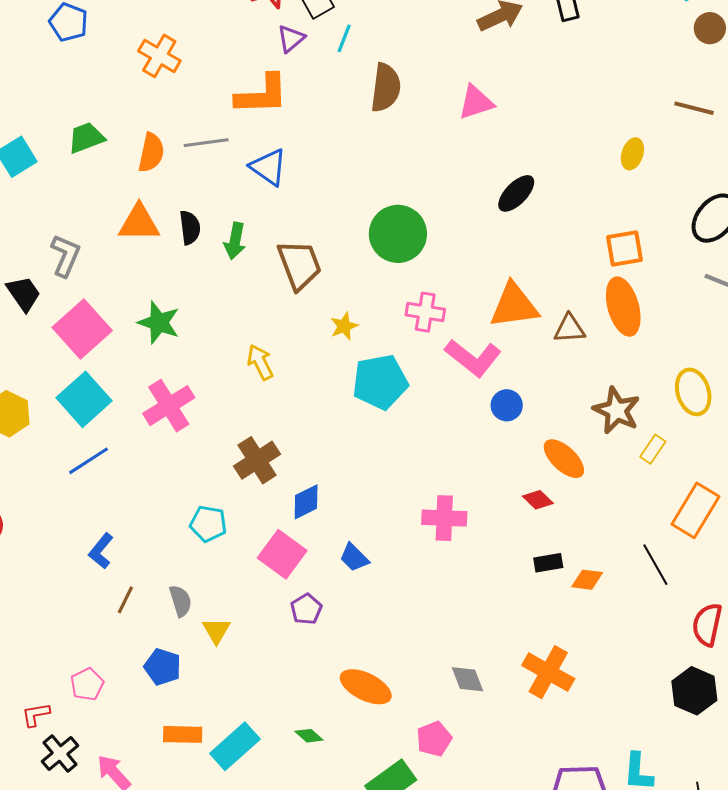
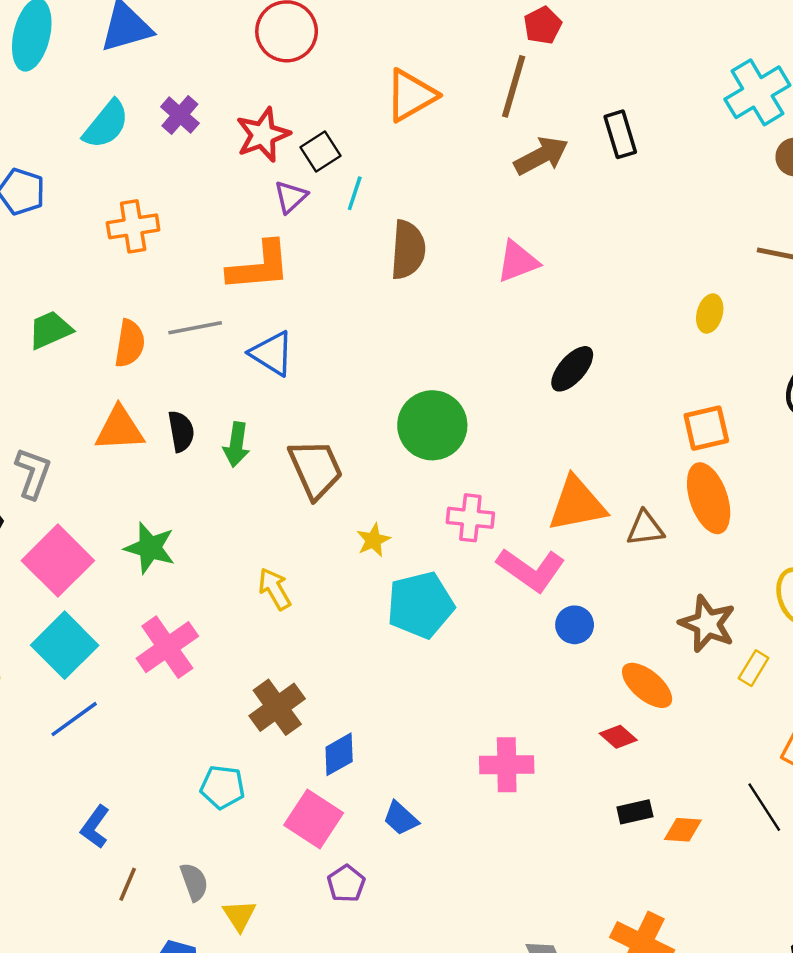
orange cross: (159, 56) -> (133, 226), turned -36

